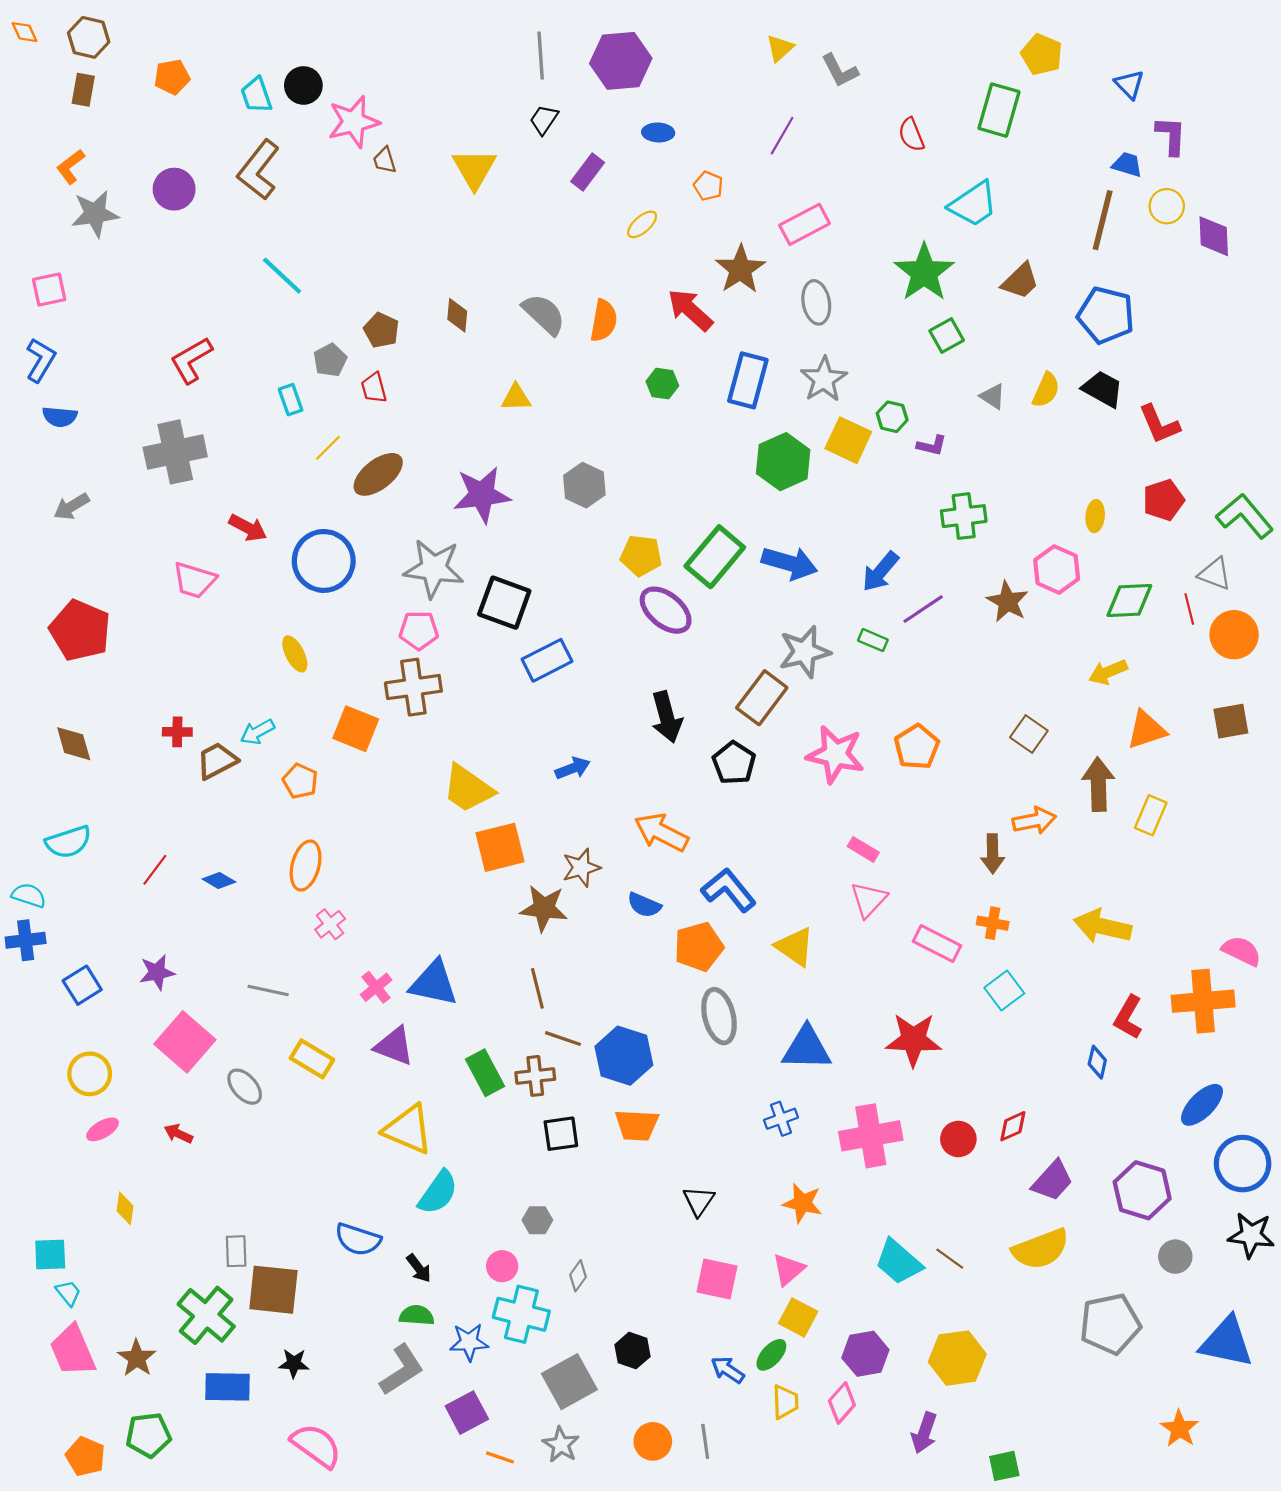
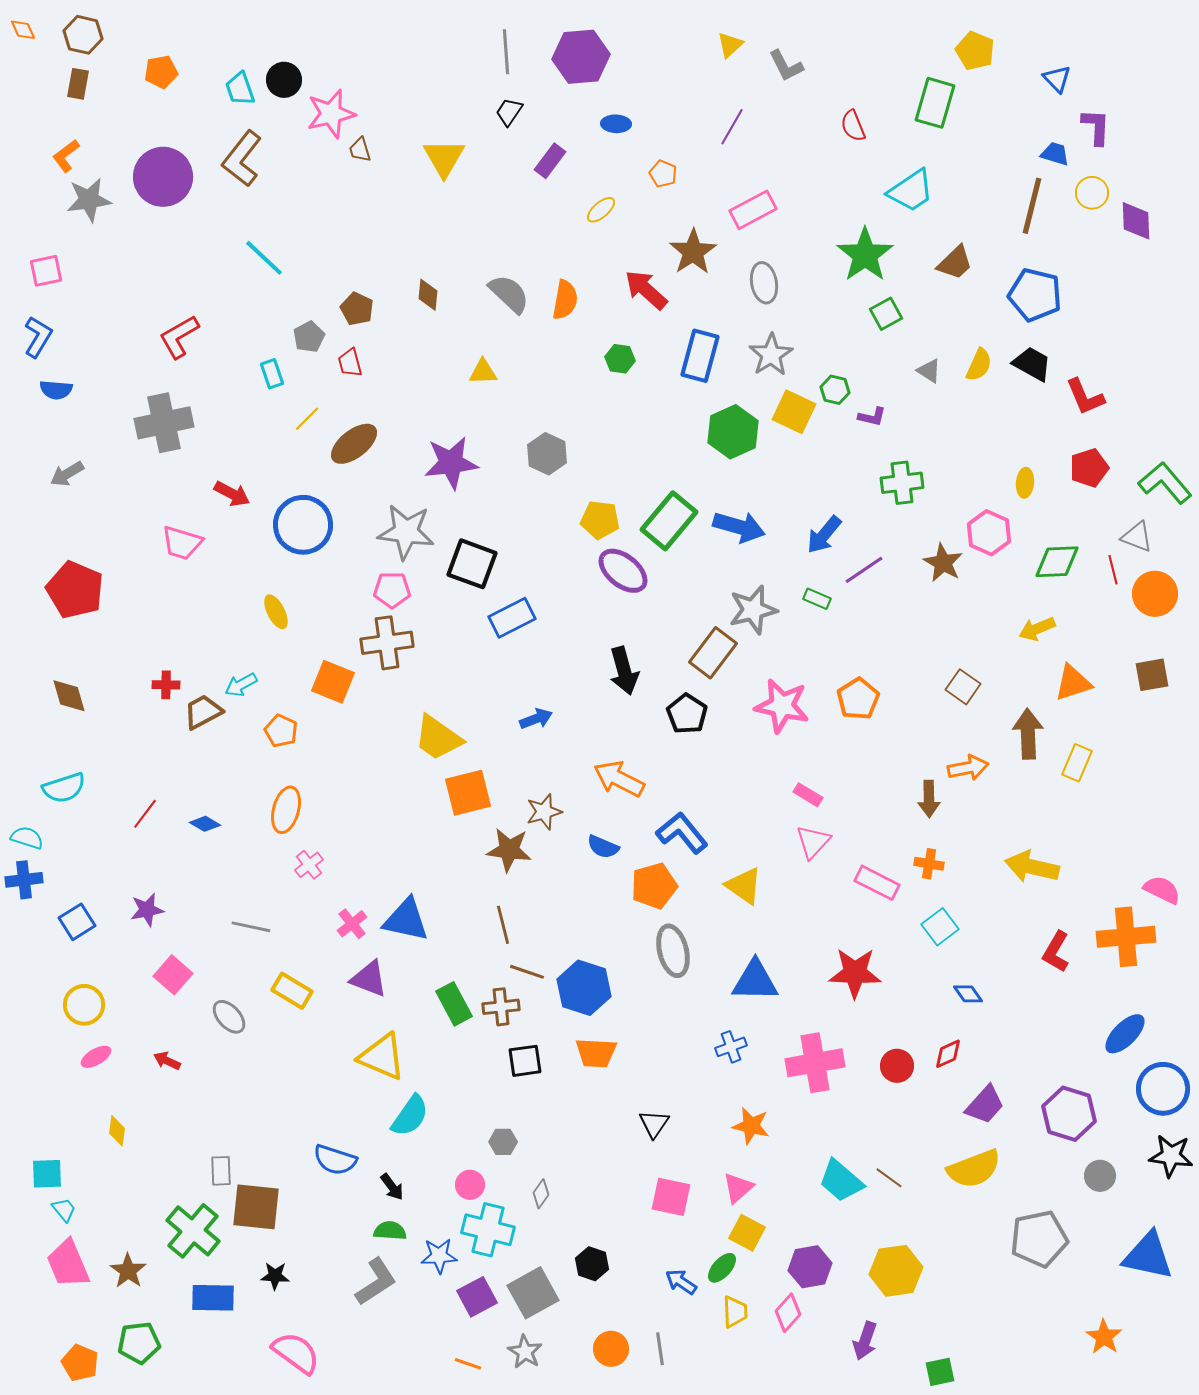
purple circle: (174, 189) -> (163, 177), size x1.5
pink square: (185, 1042) -> (173, 975), size x0.7
blue diamond: (1097, 1062) -> (968, 994), moved, turned -48
purple square: (467, 1413) -> (477, 1297), moved

